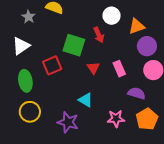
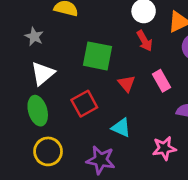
gray star: (29, 17) -> (34, 37), moved
red arrow: (99, 35) -> (144, 41), moved
white triangle: (21, 46) -> (43, 73), moved
red square: (52, 65) -> (84, 104), moved

